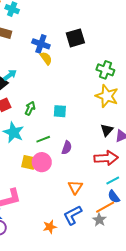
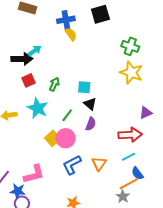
blue cross: (41, 44) -> (66, 20), turned -30
black triangle: (107, 130) -> (90, 104), moved, turned -32
green line: (43, 139) -> (67, 115), turned -32
yellow square: (29, 162) -> (53, 138), turned 35
cyan line: (113, 181) -> (129, 157), moved
blue L-shape: (73, 215) -> (72, 165), moved

